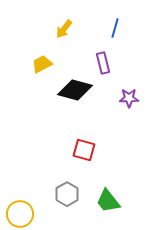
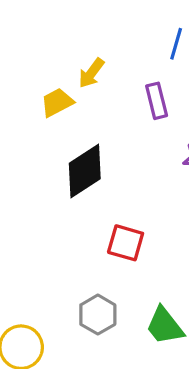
yellow arrow: (64, 29) -> (91, 73), moved
black diamond: (75, 90) -> (85, 171), moved, turned -48

